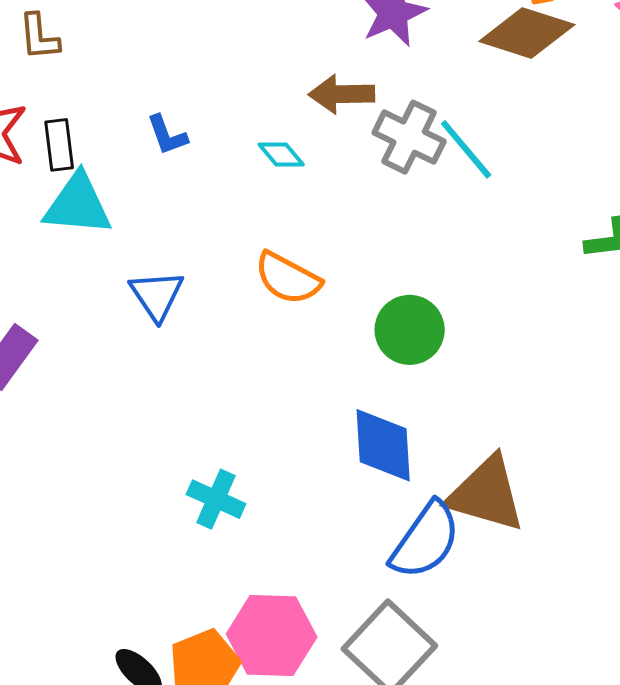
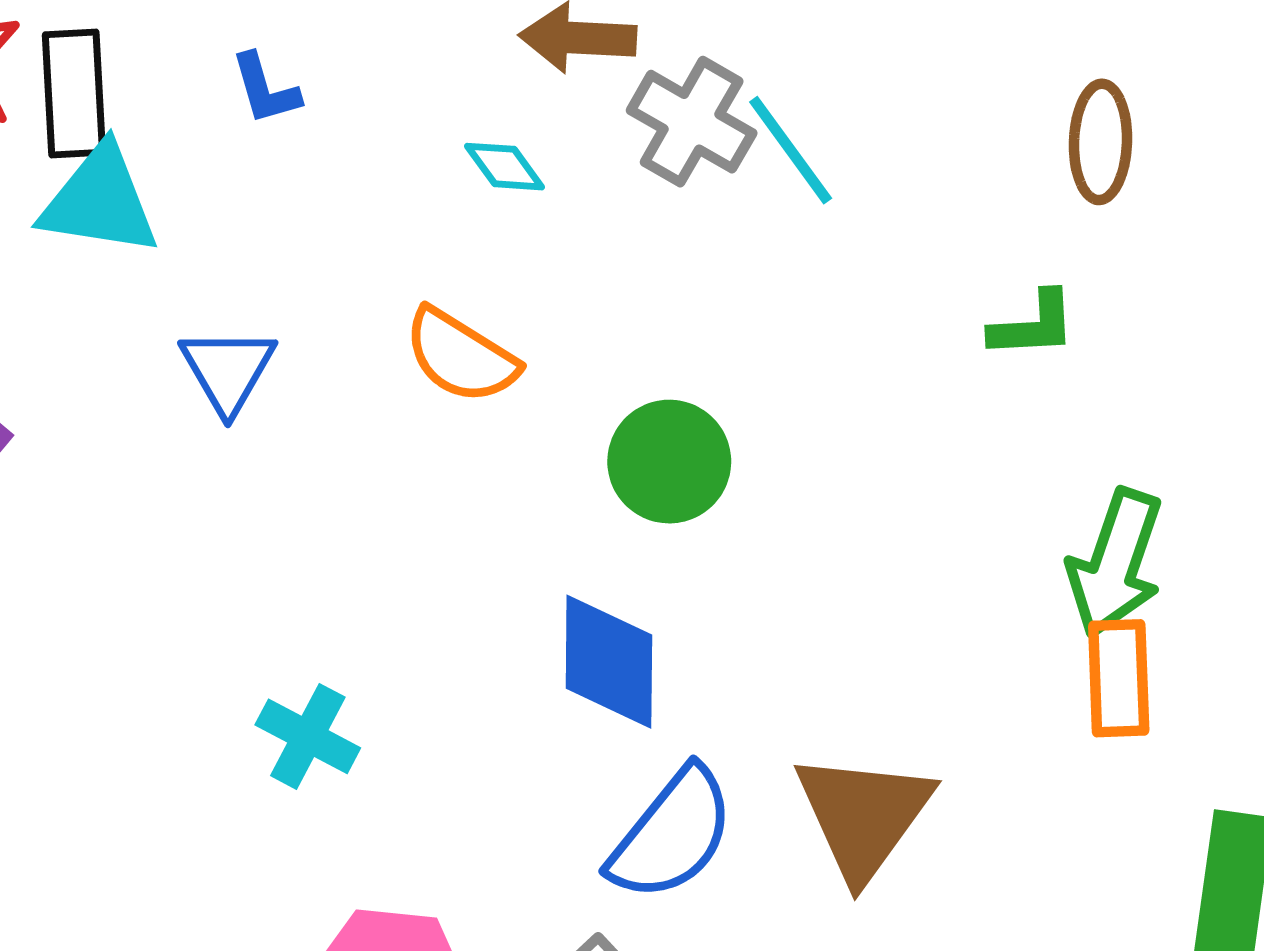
black rectangle: (59, 145) -> (74, 94), size x1.4
cyan diamond: (281, 155) -> (504, 167), moved
brown triangle: (486, 494) -> (863, 816), moved, turned 46

